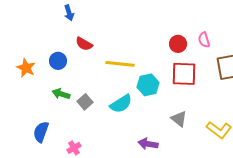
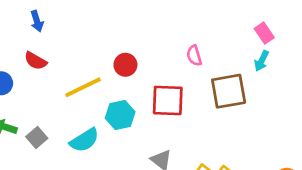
blue arrow: (69, 13) -> (37, 21), moved
red circle: (178, 44) -> (125, 65), moved
yellow line: (120, 64) -> (83, 87), turned -32

